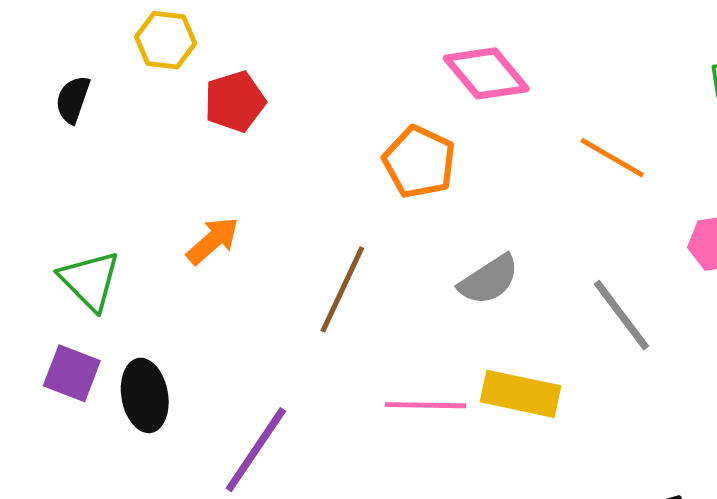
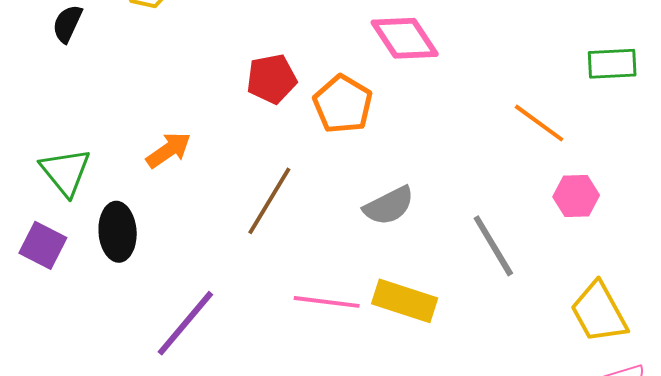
red pentagon: (235, 101) -> (272, 79), moved
orange line: (612, 158) -> (539, 123), moved
black ellipse: (145, 395) -> (118, 232), moved

